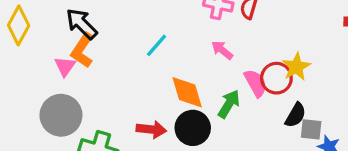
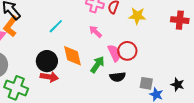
yellow star: (296, 67) -> (137, 16), moved, turned 30
black semicircle: (296, 115) -> (118, 77), moved, turned 49
black circle: (193, 128) -> (47, 61), moved

